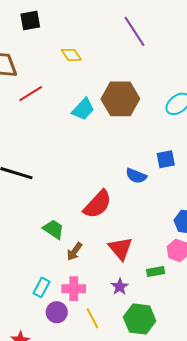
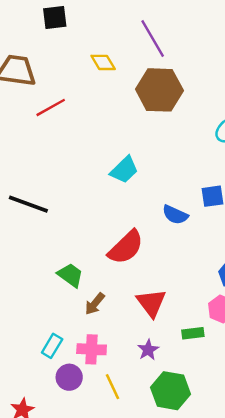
purple line: (135, 31) -> (153, 39), moved
brown hexagon: (120, 99) -> (159, 90), moved
cyan trapezoid: (83, 109) -> (124, 170), moved

